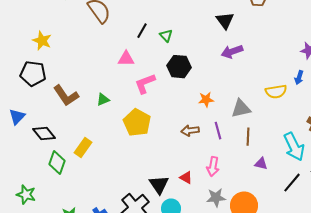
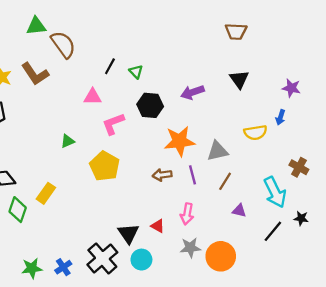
black triangle: (225, 21) -> (239, 79), moved
purple arrow: (232, 52) -> (192, 92), moved
brown L-shape: (66, 96) -> (35, 74), moved
orange star: (206, 100) -> (179, 141), size x1.8
brown line: (248, 137) -> (225, 181), turned 30

